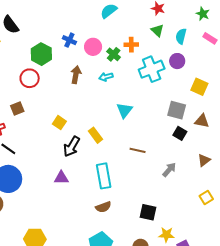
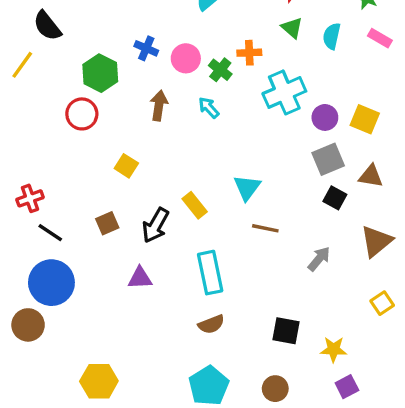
purple circle: (177, 61) -> (325, 117), moved
cyan arrow: (106, 77) -> (209, 108), turned 64
brown square: (17, 108) -> (107, 223), moved
cyan triangle: (124, 110) -> (247, 188), moved
gray square: (177, 110) -> (328, 159), turned -36
yellow square: (59, 123) -> (126, 166), moved
brown triangle: (204, 160) -> (376, 241), size x1.5
yellow star: (166, 235) -> (334, 349), moved

